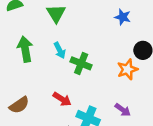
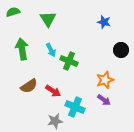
orange star: (127, 69) -> (105, 80), moved
brown semicircle: (19, 105) -> (29, 86), moved

